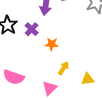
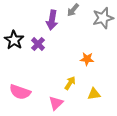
orange star: (52, 44) -> (87, 59), moved

